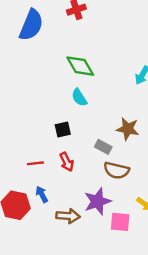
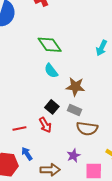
brown star: (128, 129) -> (75, 87), moved
black square: (63, 130) -> (52, 107), moved, turned -32
purple star: (97, 201) -> (73, 156), size x0.6

